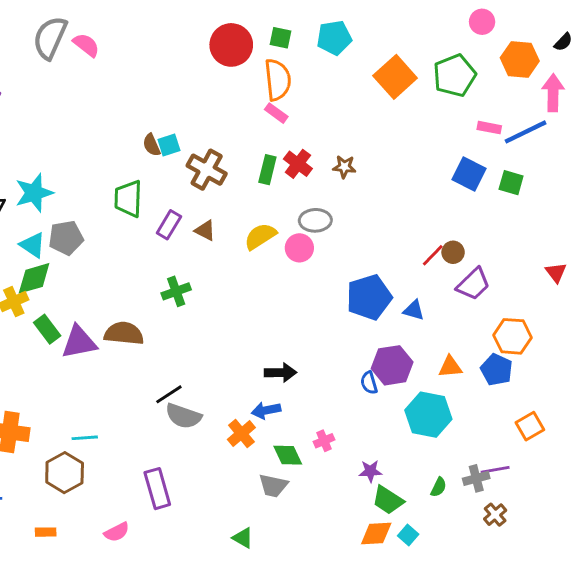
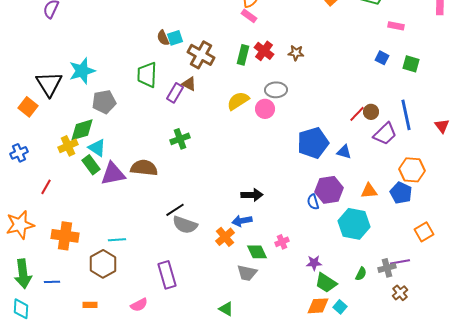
blue line: (526, 132) -> (406, 115), moved, turned -76
blue square: (469, 174) -> (382, 58), size x0.6
brown triangle: (205, 231) -> (189, 84), moved
cyan triangle: (33, 245) -> (97, 148), moved

